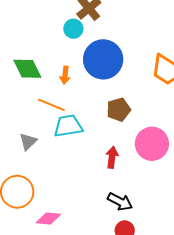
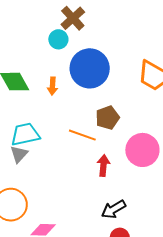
orange line: (51, 105) -> (82, 135), moved
cyan trapezoid: (68, 126) -> (25, 134), moved
black arrow: (120, 202) -> (114, 209), turned 125

